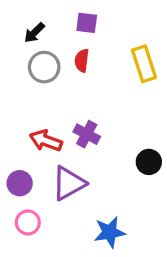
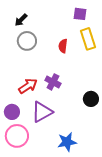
purple square: (87, 23) -> (80, 14), moved
red semicircle: (82, 61) -> (63, 46), moved
red arrow: (46, 141) -> (28, 86), turned 126
pink circle: (28, 222) -> (17, 136), size x1.5

